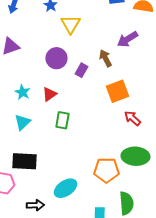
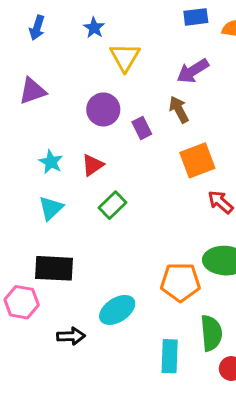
purple arrow: (127, 39) -> (193, 71), moved
purple rectangle: (81, 70) -> (142, 128), turned -56
green rectangle: (62, 120) -> (113, 205), turned 36

